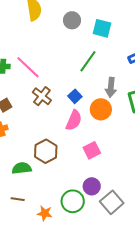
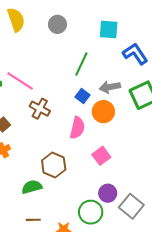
cyan square: (102, 28) -> (109, 30), moved
gray arrow: (111, 87) -> (110, 87), turned 84
blue square: (75, 96) -> (83, 96), moved

